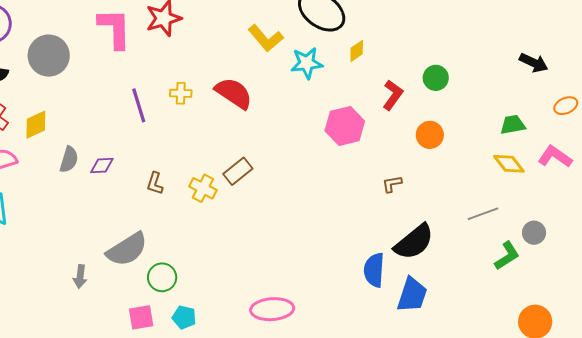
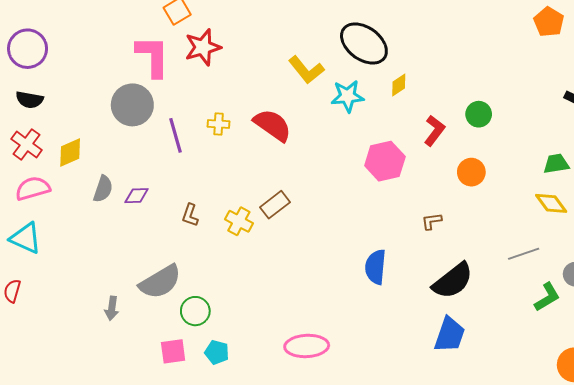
gray circle: (49, 56) -> (132, 105), moved
blue semicircle: (374, 270) -> (376, 267), moved

